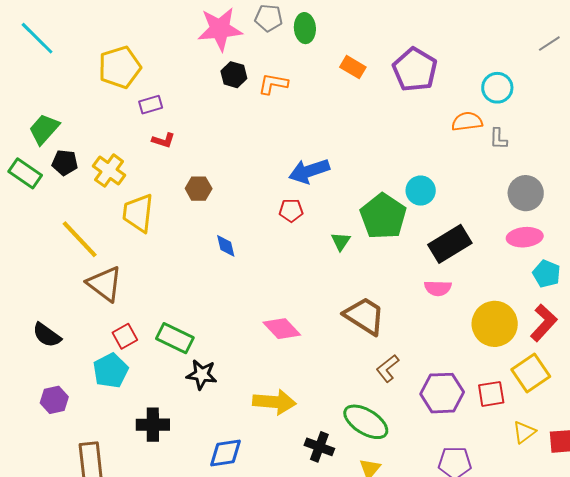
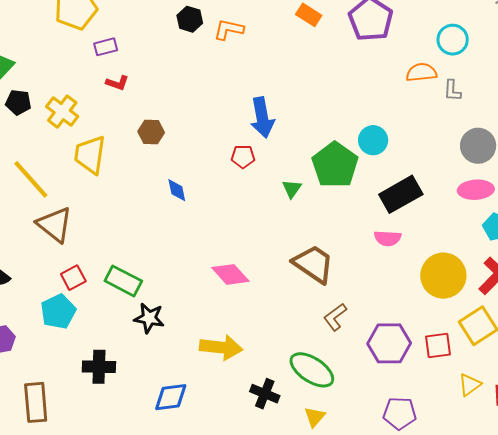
blue arrow: (309, 171) -> (262, 118), turned -84

